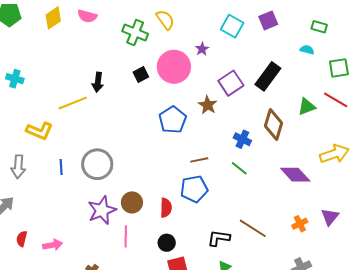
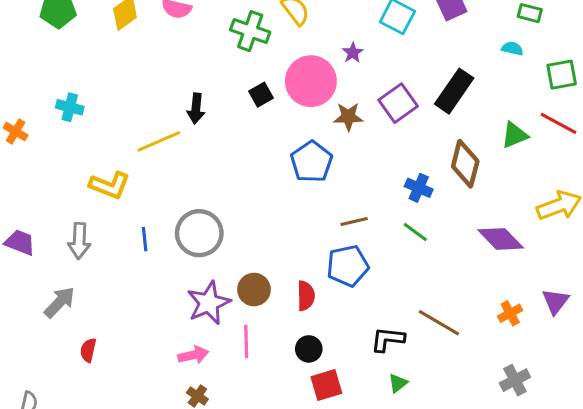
brown star: (208, 105) -> (348, 117), moved, turned -30
pink arrow: (53, 245) -> (193, 355), moved

